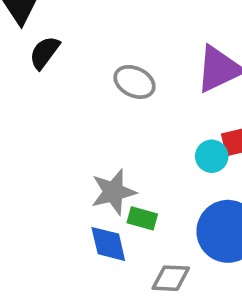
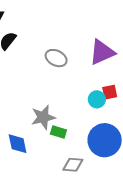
blue diamond: (108, 244) -> (18, 144), moved

